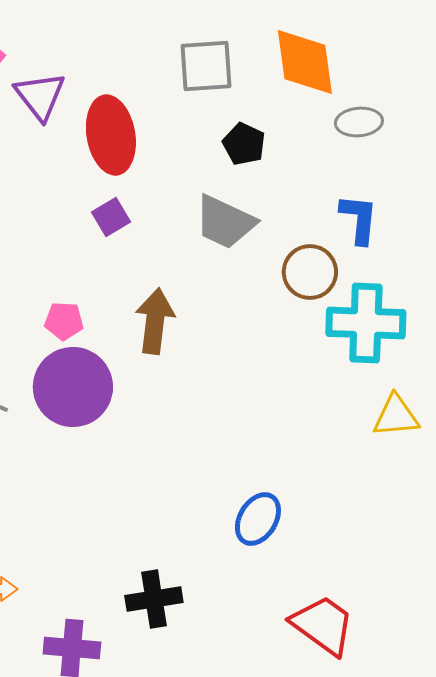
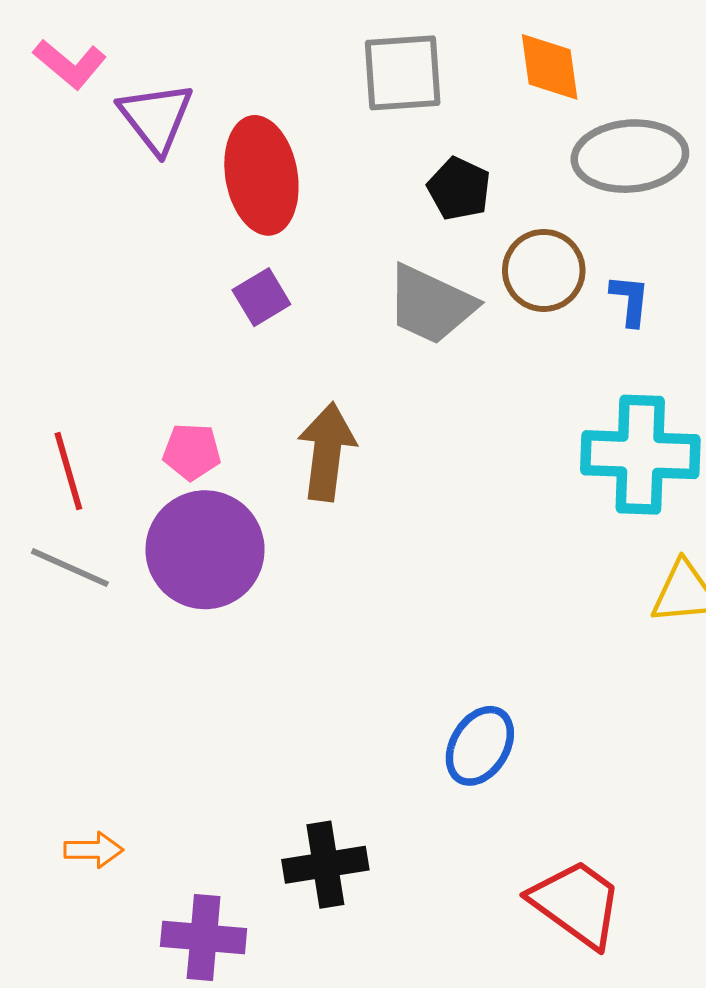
orange diamond: (305, 62) -> (550, 67), size x0.7
gray ellipse: (359, 122) -> (630, 156), size x1.6
blue L-shape: (359, 219) -> (630, 300), size x0.7
brown circle: (310, 272) -> (544, 270), moved

